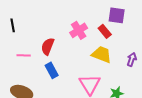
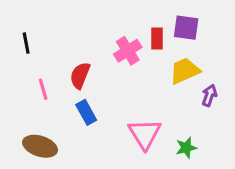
red rectangle: (105, 31) -> (157, 38), moved, turned 40
yellow trapezoid: (102, 54) -> (185, 71), moved, turned -45
pink line: (24, 55) -> (43, 89), turned 72

